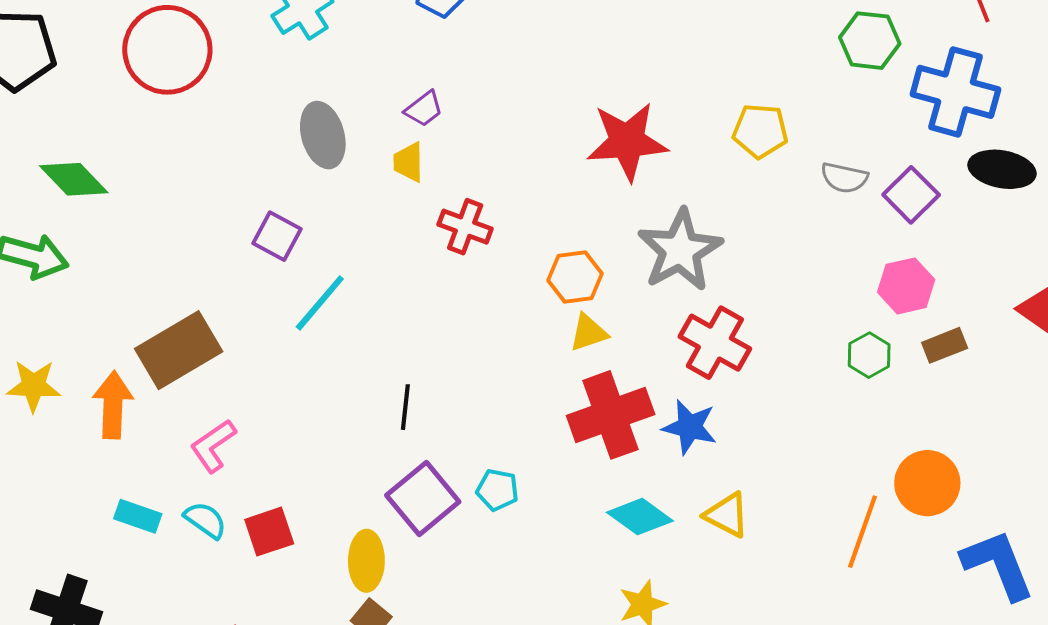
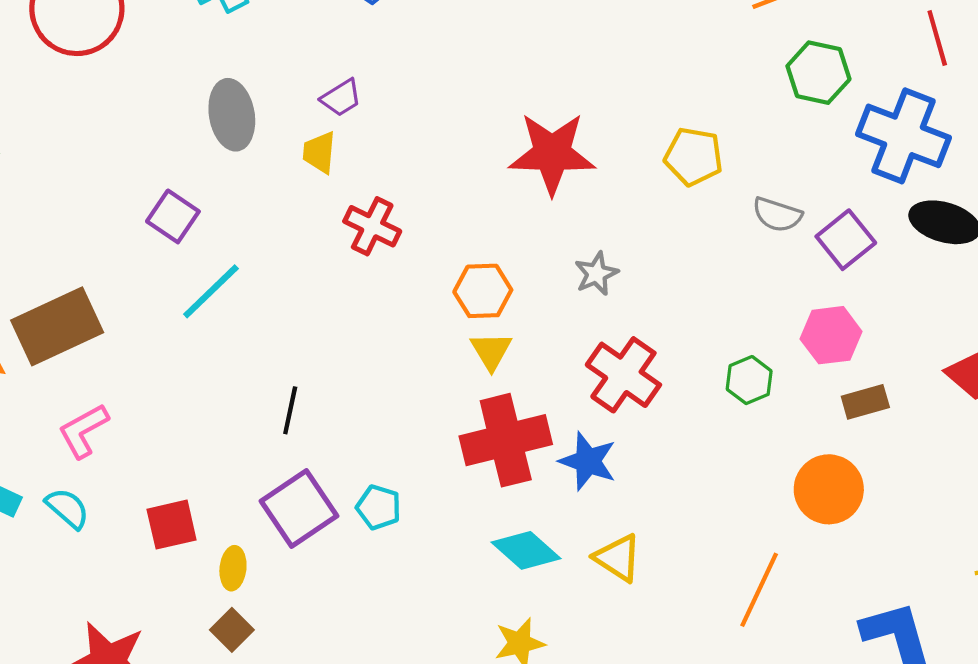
gray star: (680, 250) -> (596, 274), size x0.5
yellow triangle: (588, 333) -> (491, 351), turned -48
green hexagon: (869, 355) -> (749, 380), moved
orange circle: (927, 483) -> (829, 489), moved
red square: (269, 532) -> (172, 525), moved
yellow ellipse: (366, 561) -> (233, 568), size x0.7

